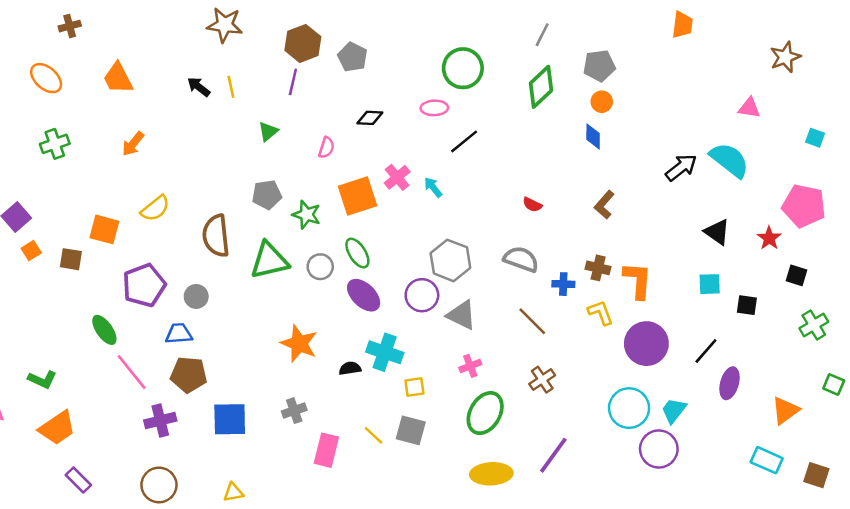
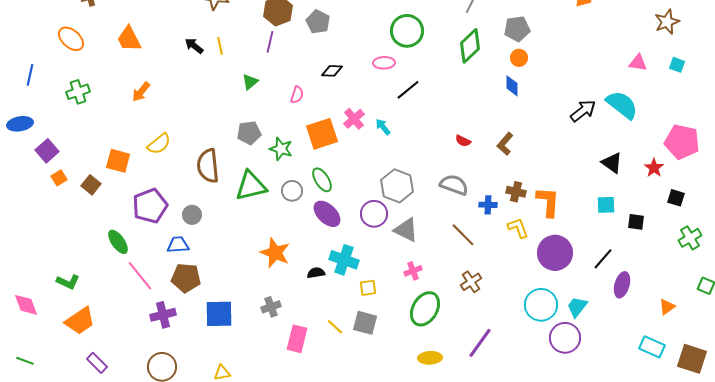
cyan square: (815, 138) -> (677, 65), moved
brown L-shape: (604, 205) -> (505, 144), moved
brown square: (71, 259) -> (91, 185), turned 30
orange triangle: (785, 411) -> (667, 307), size x0.7
yellow ellipse: (491, 474) -> (430, 358), size x0.7
brown square: (816, 475) -> (692, 359), size x1.4

